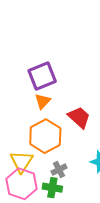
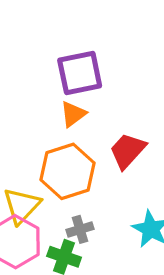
red trapezoid: (79, 117) -> (128, 151), turned -100

